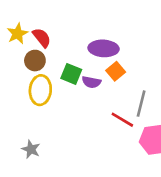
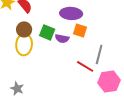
brown circle: (35, 61) -> (24, 29), moved
orange square: (116, 71) -> (80, 30), turned -32

